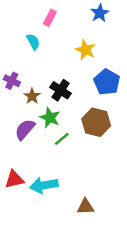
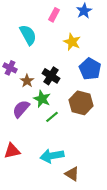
pink rectangle: (50, 18) -> (54, 15), moved
cyan semicircle: (33, 42) -> (28, 35), size x1.5
cyan arrow: (44, 185) -> (52, 156), moved
brown triangle: (85, 207) -> (72, 174), turned 35

